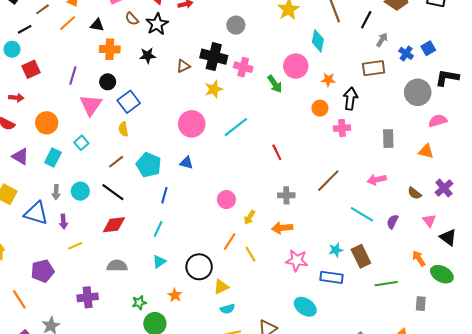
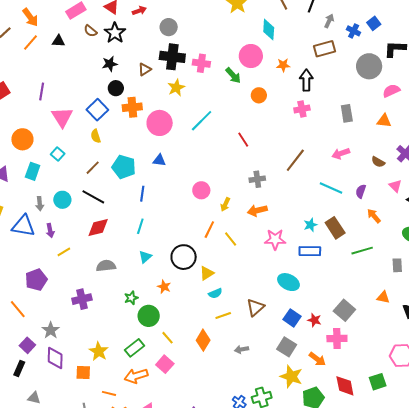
gray circle: (236, 25) -> (169, 27), moved
orange cross: (110, 49) -> (132, 107), moved
black circle: (108, 82) -> (116, 88), moved
orange circle: (320, 108) -> (259, 95), moved
orange arrow: (419, 258) -> (374, 216), moved

